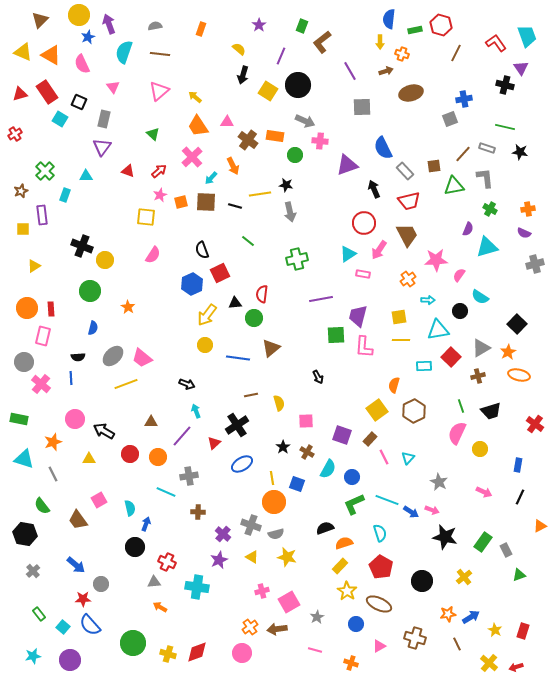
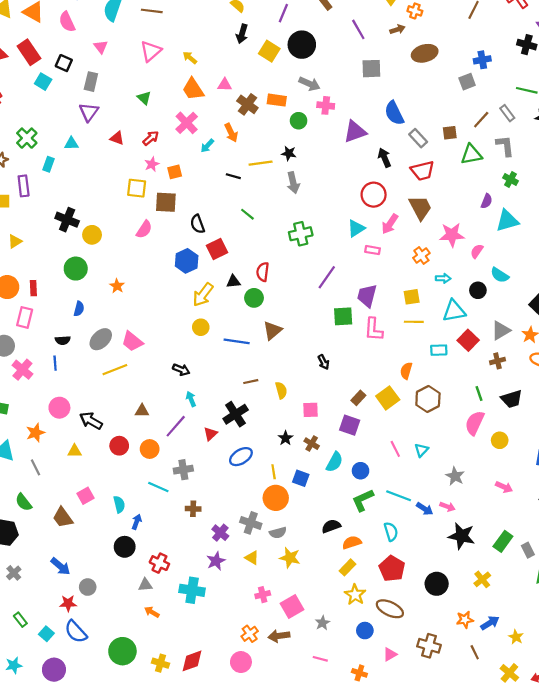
gray rectangle: (487, 148) -> (507, 113), turned 35
brown square: (206, 202) -> (166, 202), moved
purple line: (321, 299) -> (327, 277), turned -45
brown rectangle: (370, 439) -> (358, 398), moved

